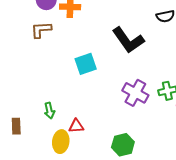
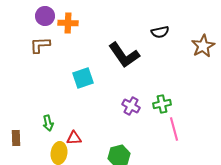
purple cross: (135, 93) -> (131, 106), size x0.7

